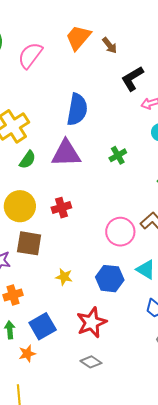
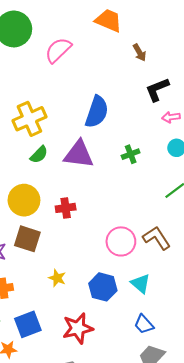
orange trapezoid: (78, 38) -> (109, 20), moved, turned 64
green cross: (118, 155) -> (131, 154), moved

